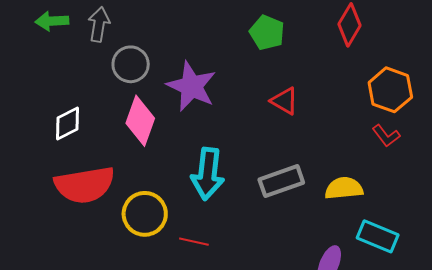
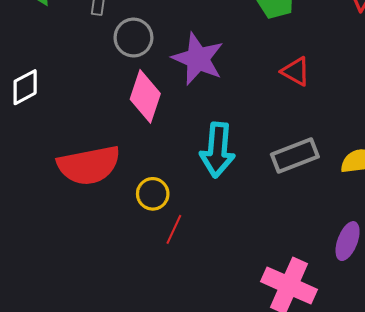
white diamond: (67, 124) -> (25, 87), moved
yellow circle: (145, 214) -> (153, 194), size x0.7
red line: (194, 242) -> (174, 229), moved, turned -76

